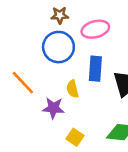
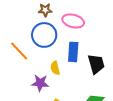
pink ellipse: (95, 29) -> (73, 21), turned 30
orange line: (23, 83) -> (19, 51), moved

